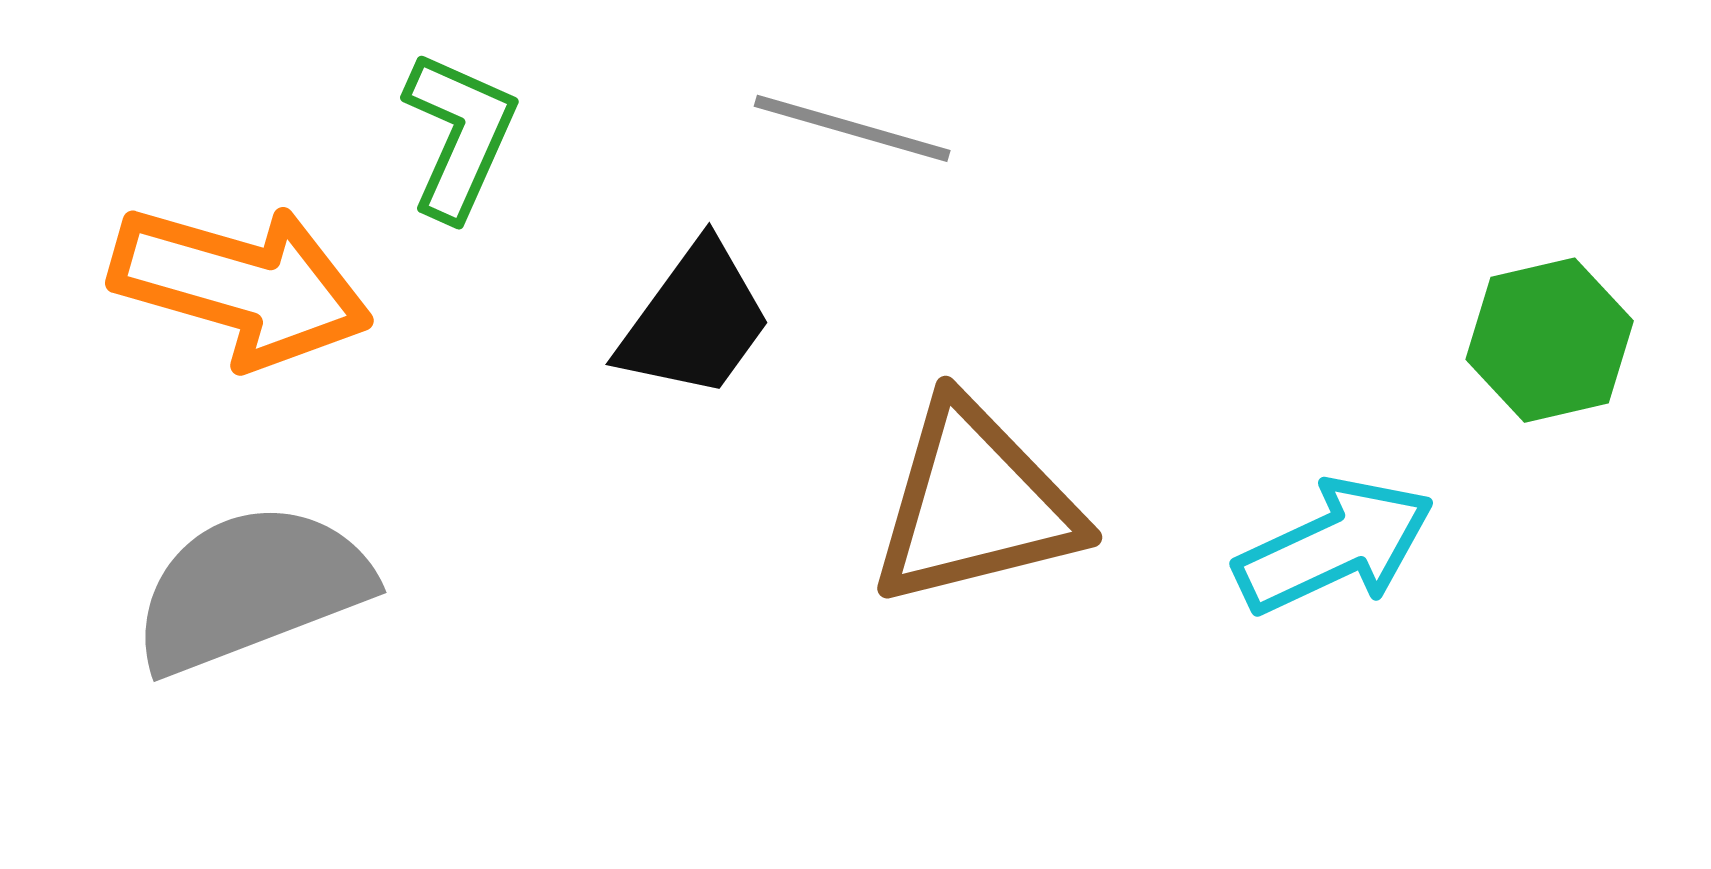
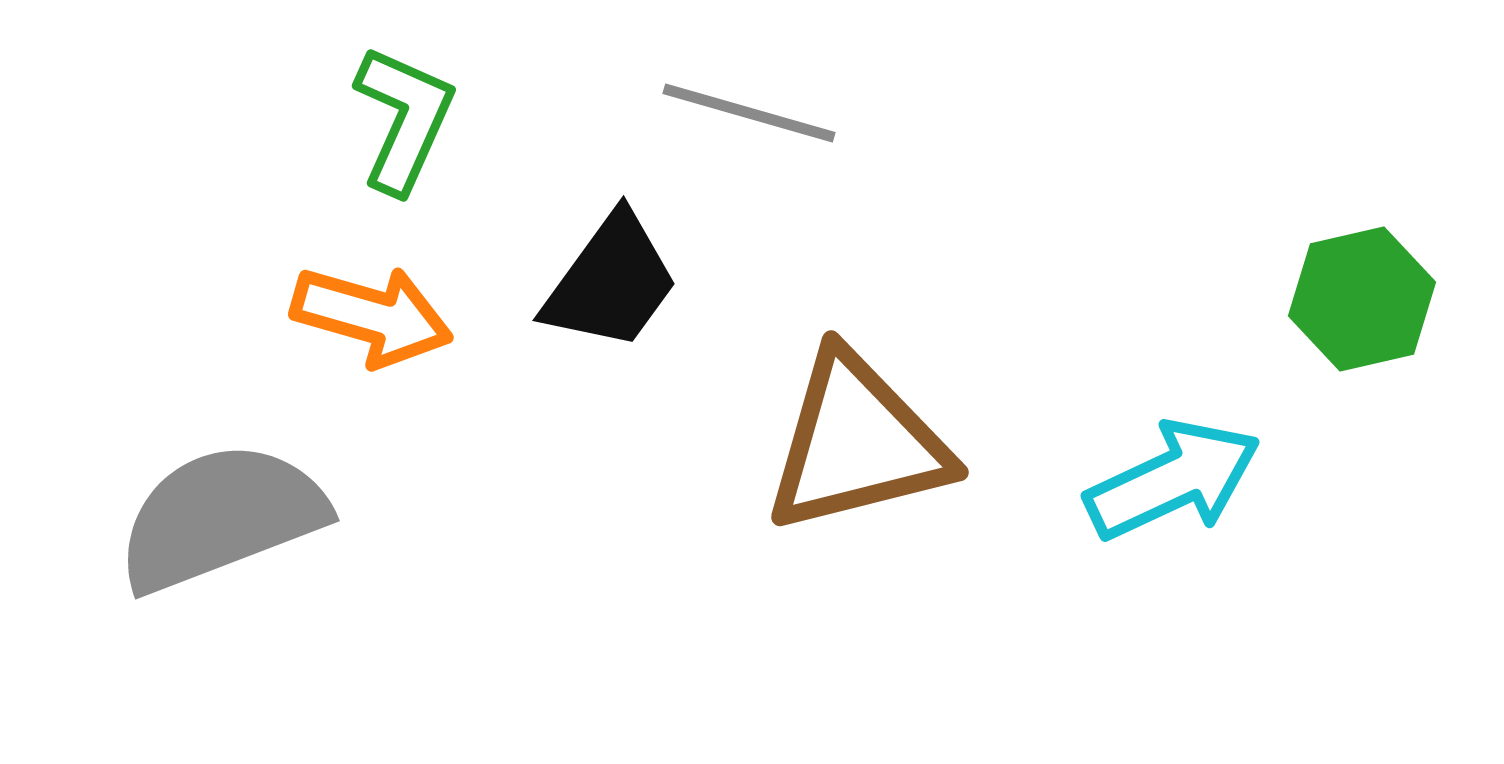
orange arrow: (241, 285) -> (372, 316), moved, size x0.7

